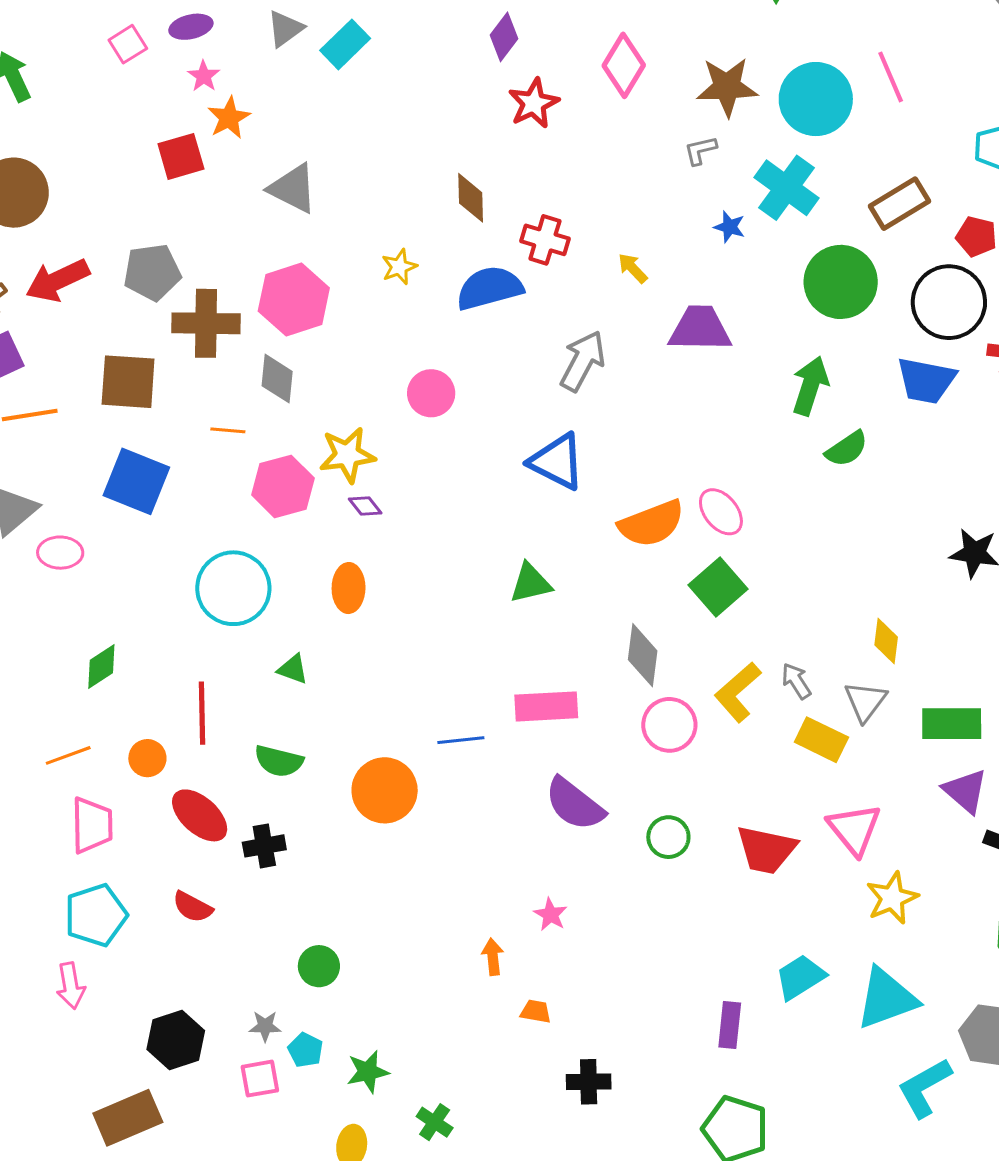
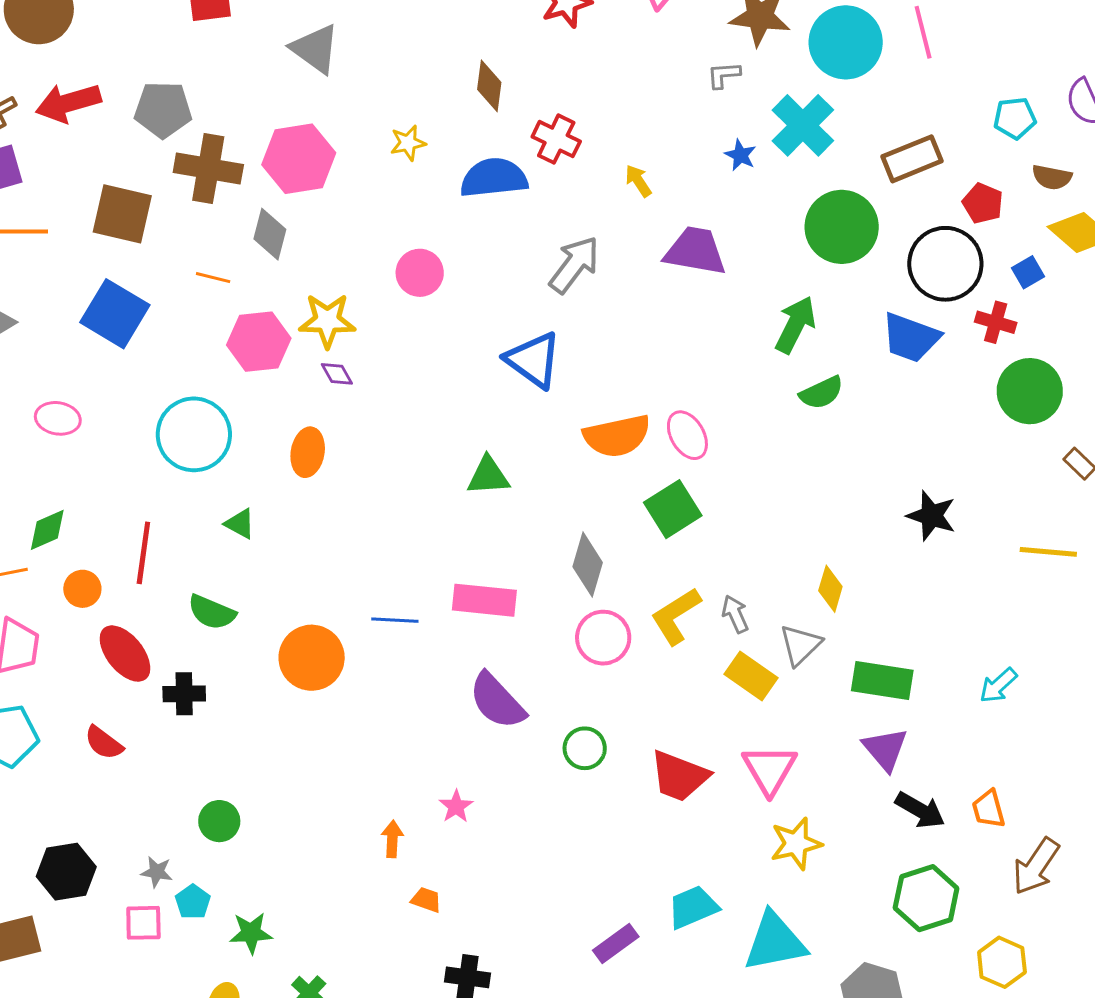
pink ellipse: (60, 553) -> (58, 418), moved
green diamond: (101, 666) -> (47, 530), moved
purple rectangle: (730, 1025) -> (616, 943), turned 39

